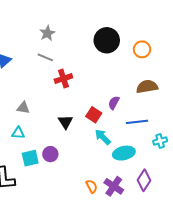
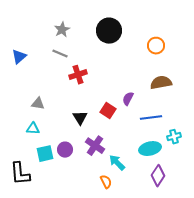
black circle: (107, 40) -> (109, 31), moved
cyan arrow: (103, 137) -> (117, 163), moved
cyan ellipse: (124, 153) -> (150, 149), moved
purple cross: (114, 186) -> (95, 146), moved

